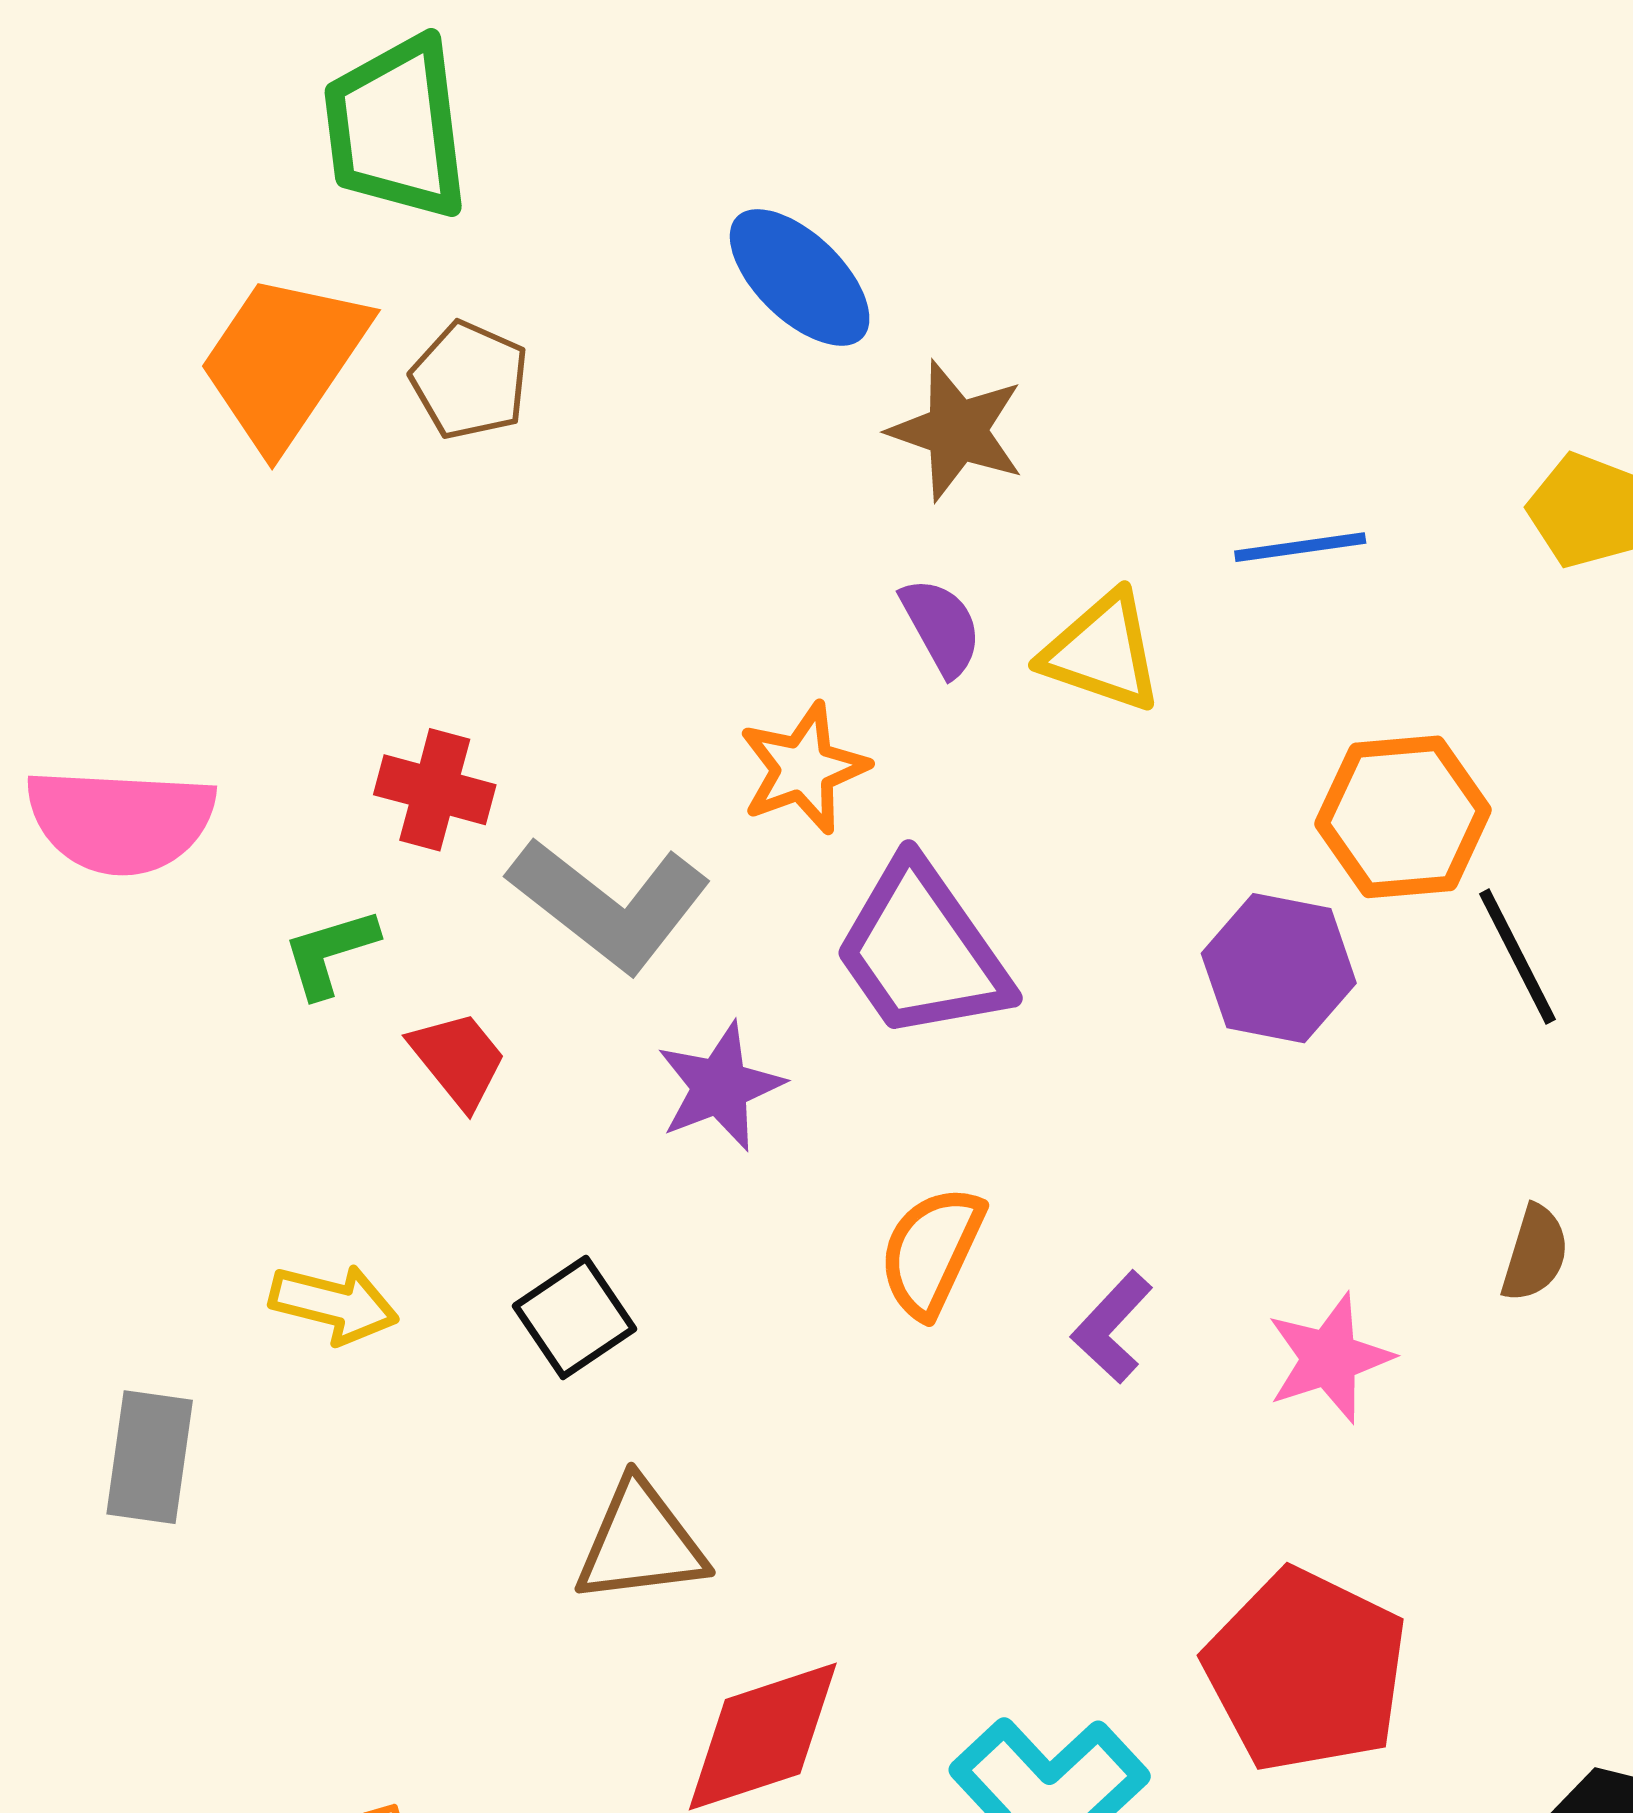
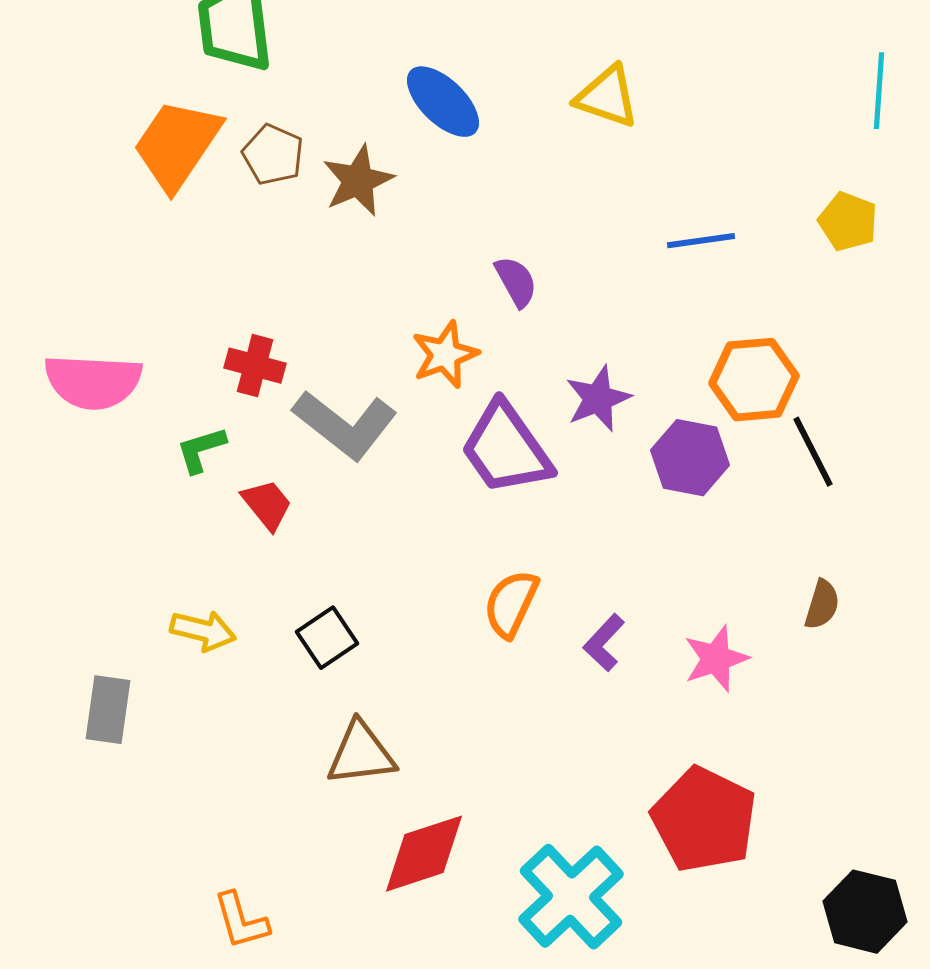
brown star: (957, 431) -> (358, 181), moved, turned 30
yellow triangle: (1102, 652) -> (607, 97), moved
purple star: (720, 1087) -> (598, 399), moved

